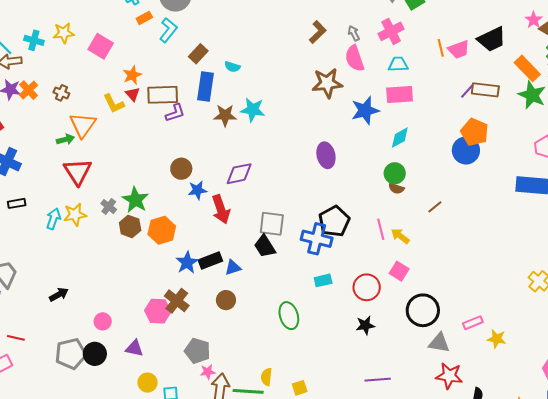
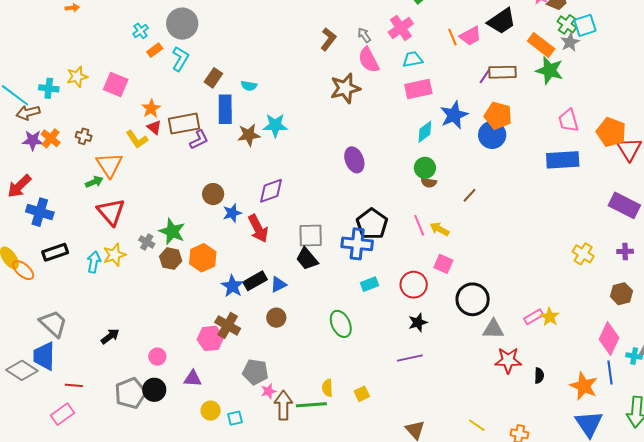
blue star: (365, 110) -> (454, 115), moved
black rectangle: (17, 203) -> (55, 252), size x1.4
pink rectangle: (473, 323) -> (534, 317), moved
yellow star: (497, 339) -> (550, 317), turned 30
purple line: (378, 380) -> (410, 358), moved

